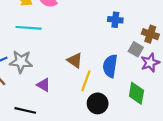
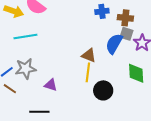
brown cross: (150, 34) -> (125, 18), moved
brown triangle: (75, 60) -> (89, 55), moved
blue semicircle: (110, 66) -> (114, 44), moved, turned 35

